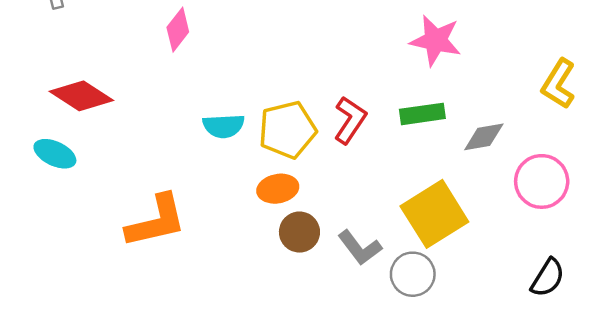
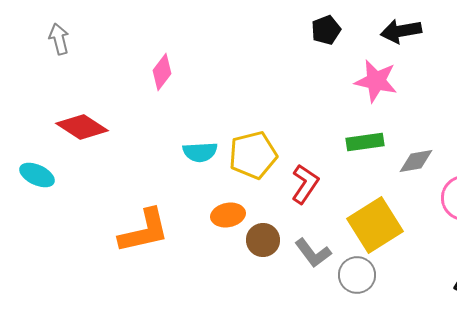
red L-shape: (350, 120) -> (305, 184), moved
cyan ellipse: (55, 154) -> (37, 175), moved
orange ellipse: (278, 189) -> (228, 215), moved

